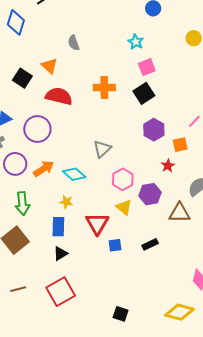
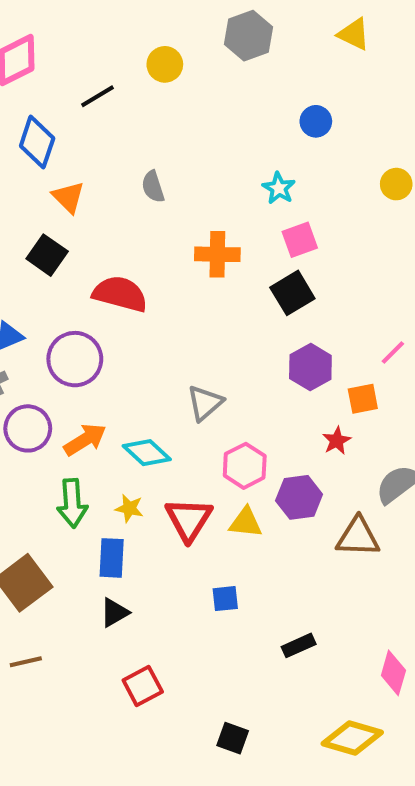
orange triangle: (49, 66) -> (68, 197), moved
orange cross: (104, 88) -> (217, 254), moved
green arrow: (22, 203) -> (72, 503), moved
yellow triangle: (124, 207) -> (246, 522), turned -36
red triangle: (97, 224) -> (189, 519), moved
black rectangle: (150, 244) -> (299, 645), moved
brown line: (18, 289) -> (26, 662), moved
red square: (61, 292) -> (143, 686), moved, size x0.7

